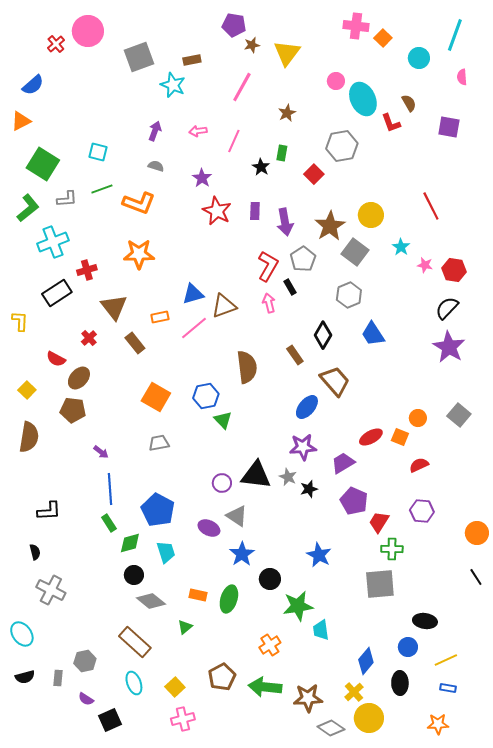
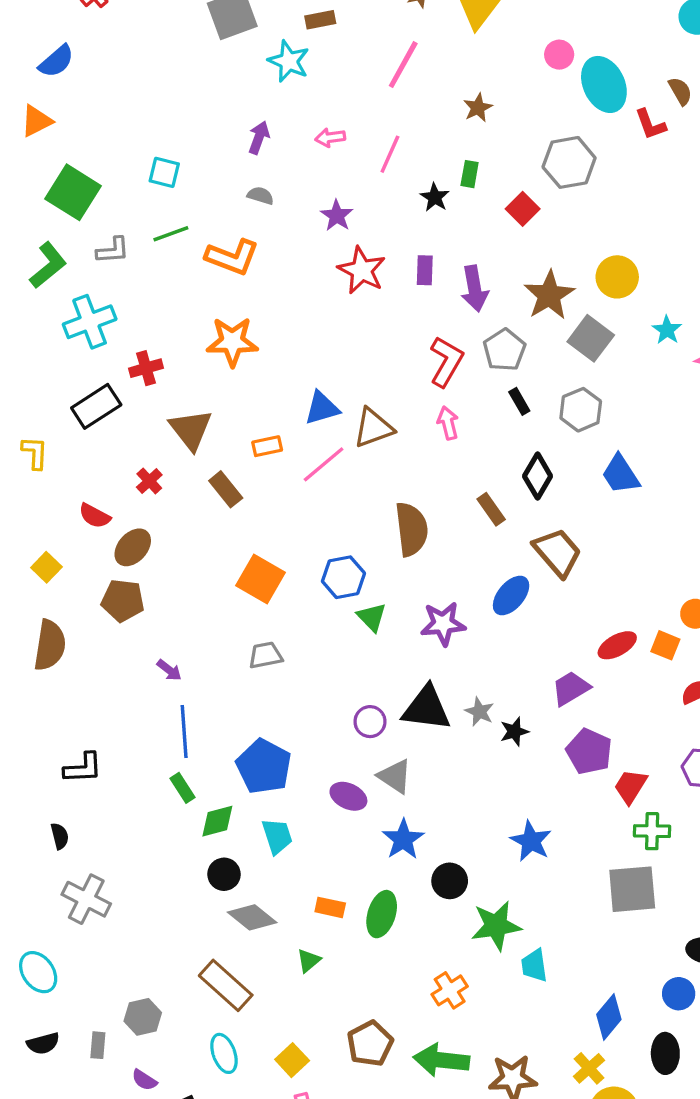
black rectangle: (290, 287) -> (519, 401), moved
purple star: (303, 447) -> (443, 624), moved

